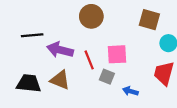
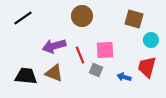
black line: (32, 35) -> (23, 18), moved, turned -30
purple arrow: (60, 50) -> (54, 46), turned -30
blue arrow: (130, 91) -> (124, 77), moved

